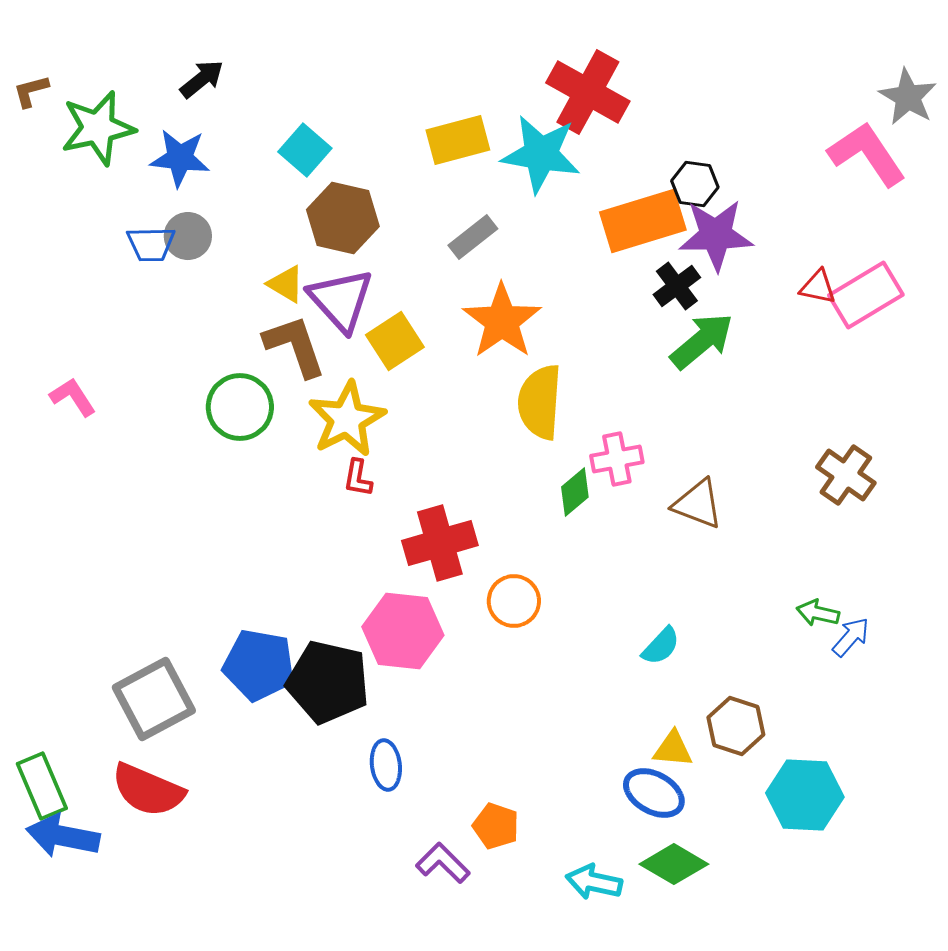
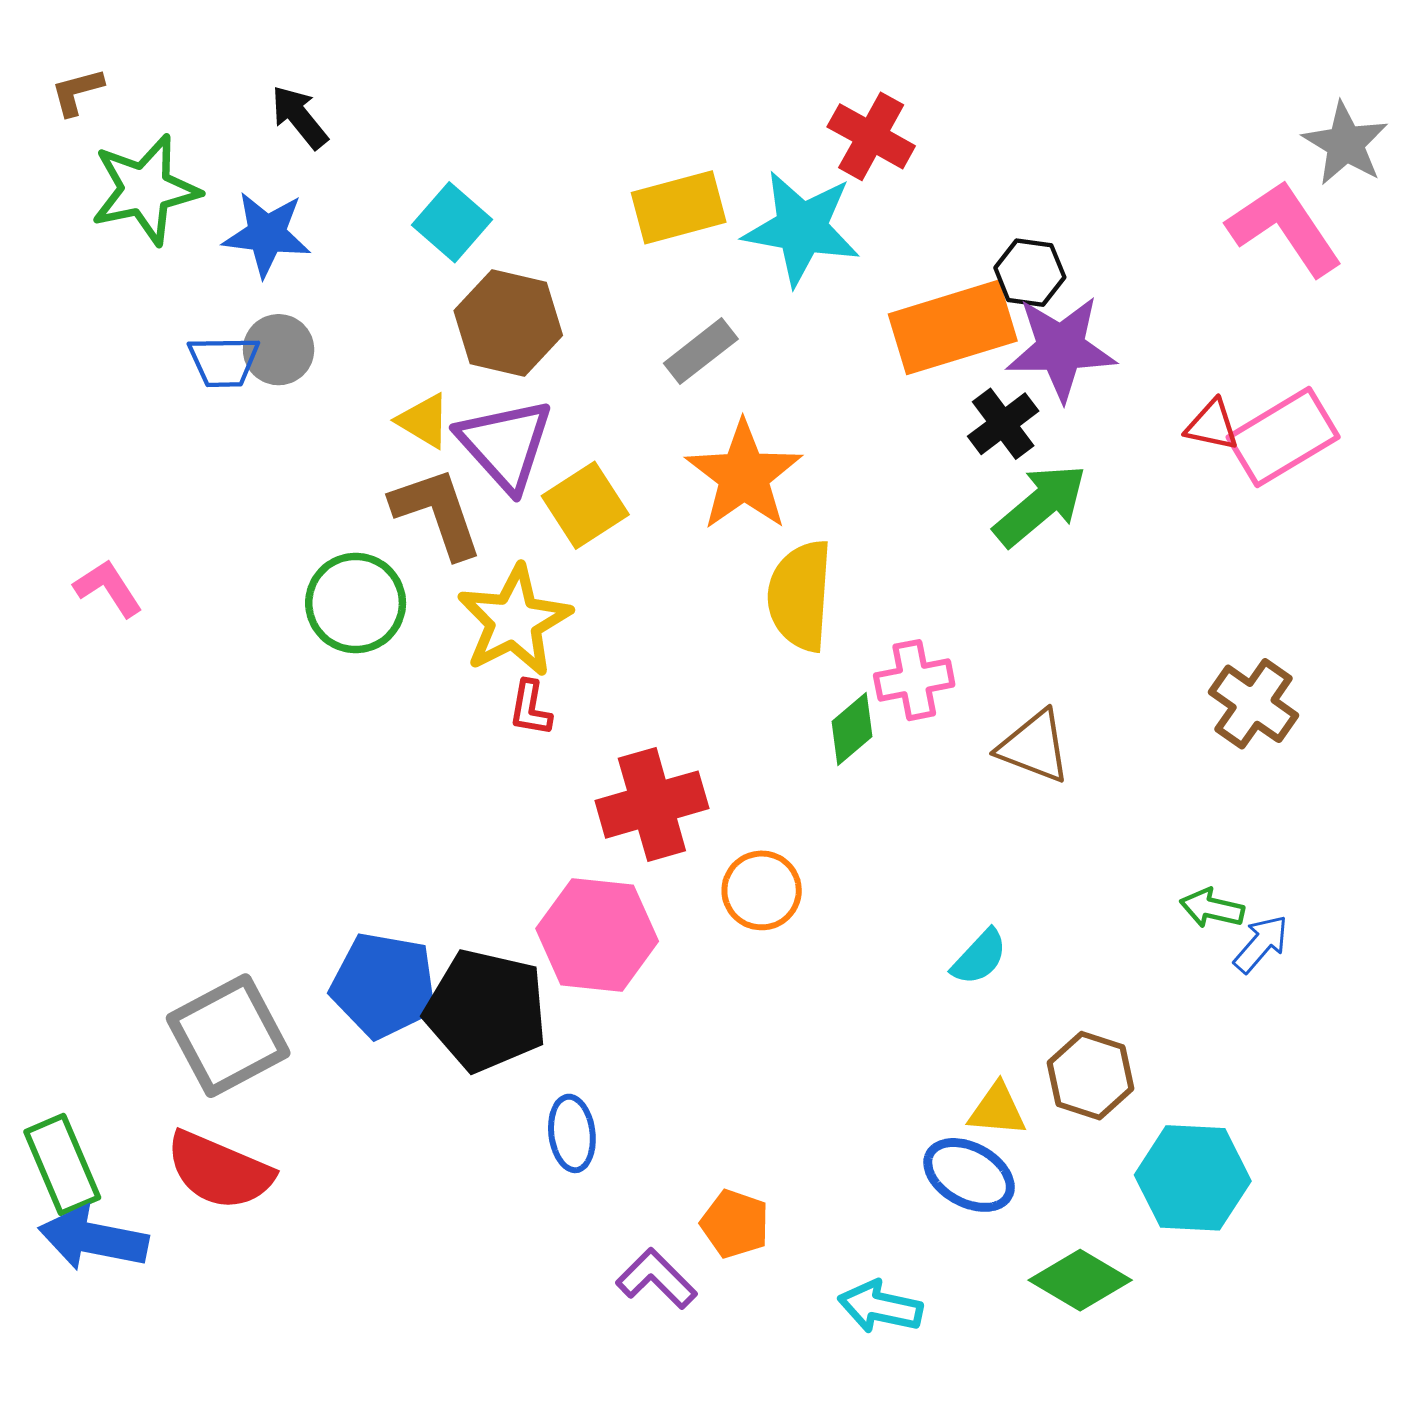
black arrow: (202, 79) -> (299, 117), turned -90
brown L-shape: (31, 91) -> (77, 92), moved
red cross: (588, 92) -> (871, 136), size x0.7
green diamond: (674, 864) -> (1080, 1280), moved

